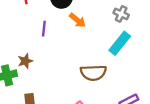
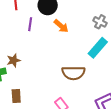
purple line: (44, 29) -> (30, 24), moved

